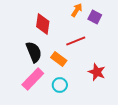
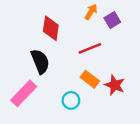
purple square: (95, 17) -> (112, 20), turned 32
orange rectangle: (59, 59) -> (90, 79), moved
pink rectangle: (33, 79) -> (24, 93), moved

